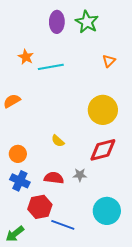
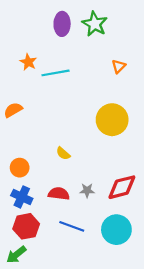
red diamond: (103, 150) -> (122, 187), moved
red hexagon: (40, 207) -> (26, 226), moved
blue line: (63, 225) -> (72, 226), moved

